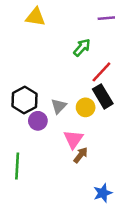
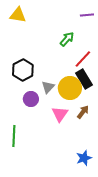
yellow triangle: (35, 17) -> (18, 15), moved
black hexagon: (24, 100) -> (23, 70), moved
yellow circle: (86, 107) -> (70, 88), size x1.5
brown arrow: (81, 155) -> (83, 112), moved

